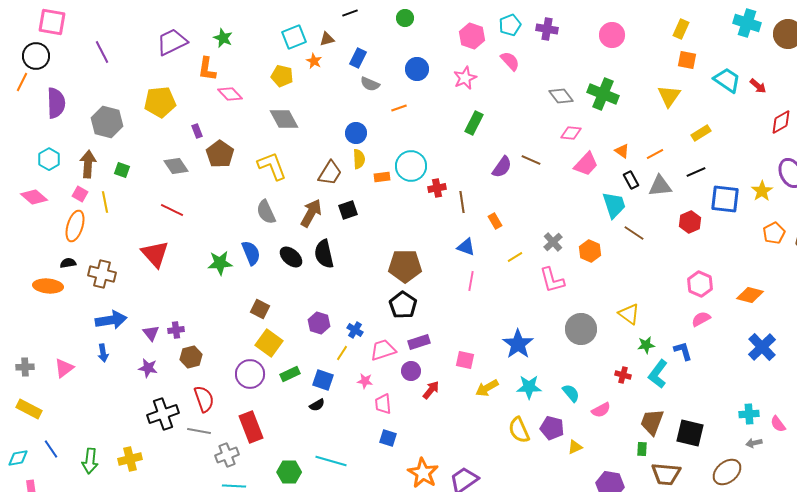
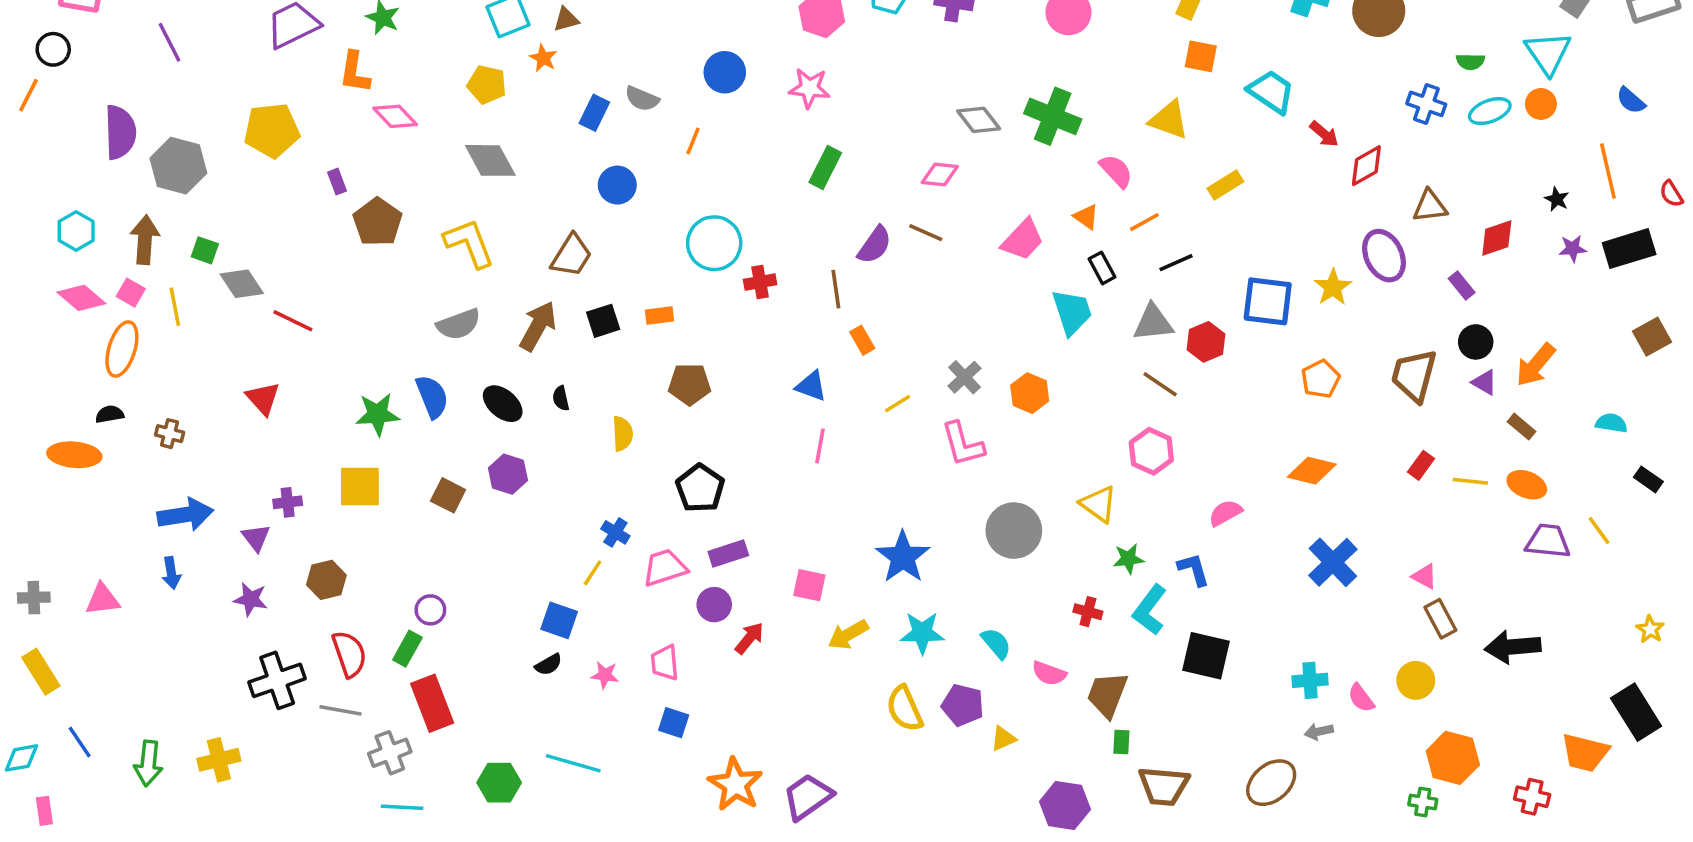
black circle: (36, 56) -> (53, 49), size x0.7
blue rectangle: (358, 58) -> (594, 113), moved
pink semicircle: (510, 61) -> (1116, 171), moved
pink star: (465, 78) -> (809, 88), turned 30
red arrow: (758, 86) -> (1324, 134), moved
yellow triangle: (669, 96) -> (1169, 120), turned -45
purple semicircle: (56, 103) -> (120, 132), moved
orange line: (399, 108) -> (693, 141), turned -49
pink diamond: (571, 133) -> (940, 174), moved
yellow semicircle: (359, 159) -> (623, 434), moved
gray diamond: (176, 166) -> (242, 284), moved
black line: (696, 172) -> (1176, 263), moved
orange rectangle: (382, 177) -> (660, 316), moved
gray triangle: (660, 186) -> (1153, 323), moved
pink diamond: (34, 197) -> (81, 298), moved
brown line: (462, 202) -> (836, 289), moved
gray semicircle: (266, 212) -> (459, 324), turned -85
brown line: (634, 233) -> (1160, 384), moved
orange pentagon: (774, 233) -> (1321, 379), moved
red triangle: (155, 254) -> (263, 398), size x0.7
black semicircle: (324, 254) -> (561, 398), size x0.5
brown pentagon: (405, 266) -> (690, 384), moved, size x0.7
brown cross: (102, 274) -> (170, 434), size x0.6
pink hexagon: (700, 284) -> (1151, 451), moved
purple hexagon: (319, 323) -> (508, 474), moved
purple cross: (176, 330) -> (288, 502), moved
yellow square: (269, 343) -> (360, 486), moved, turned -36
pink triangle: (64, 368) -> (103, 599), turned 30
purple circle: (250, 374) -> (430, 610), size x0.6
green rectangle: (290, 374) -> (407, 649), moved, turned -36
pink star: (365, 381) -> (605, 675), moved
yellow rectangle: (29, 409) -> (41, 672), turned 30
pink semicircle: (601, 410) -> (1049, 673), turned 48
brown trapezoid: (652, 422) -> (1107, 694), moved
black square: (690, 433) -> (1206, 656), moved

